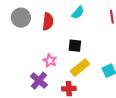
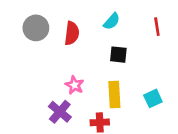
black square: (75, 46) -> (118, 55), moved
yellow rectangle: (80, 68) -> (114, 94), turned -54

